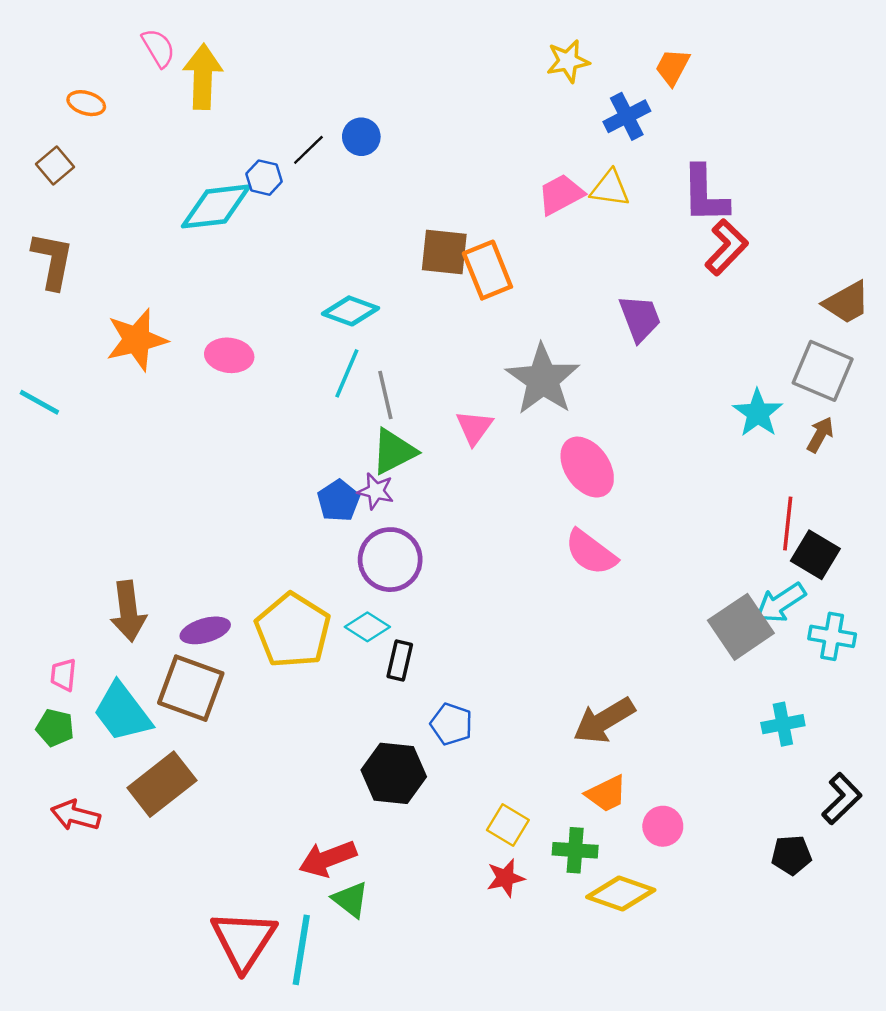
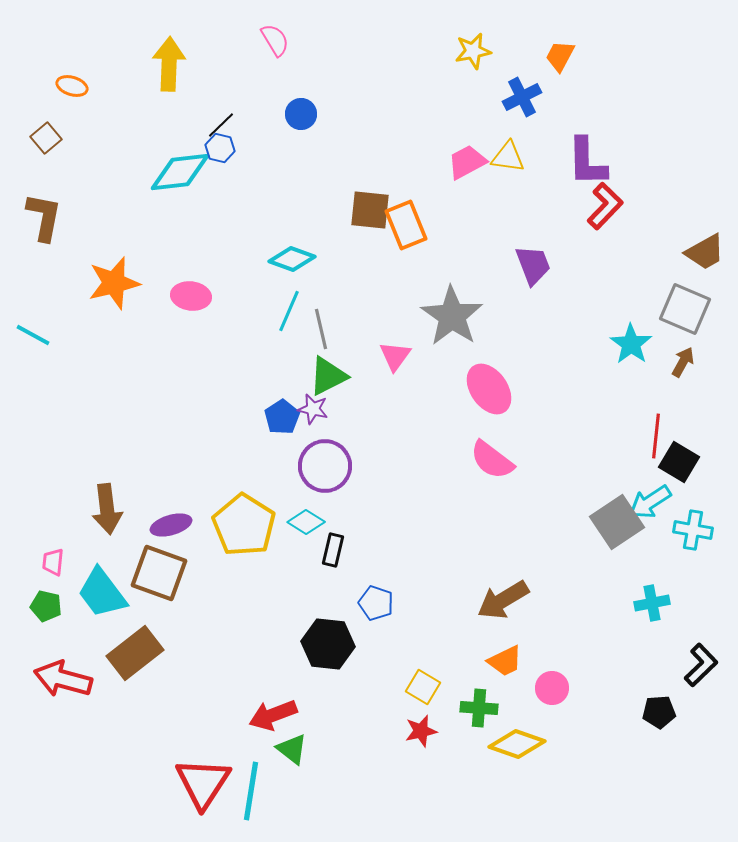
pink semicircle: (158, 48) -> (275, 40), moved
black line: (308, 150) -> (221, 125), moved
red arrow: (75, 815) -> (63, 679), size x1.4

